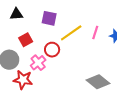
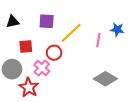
pink line: (95, 32) -> (98, 40), moved
red square: (26, 40) -> (26, 47), turned 32
red star: (23, 80) -> (29, 87), turned 30

